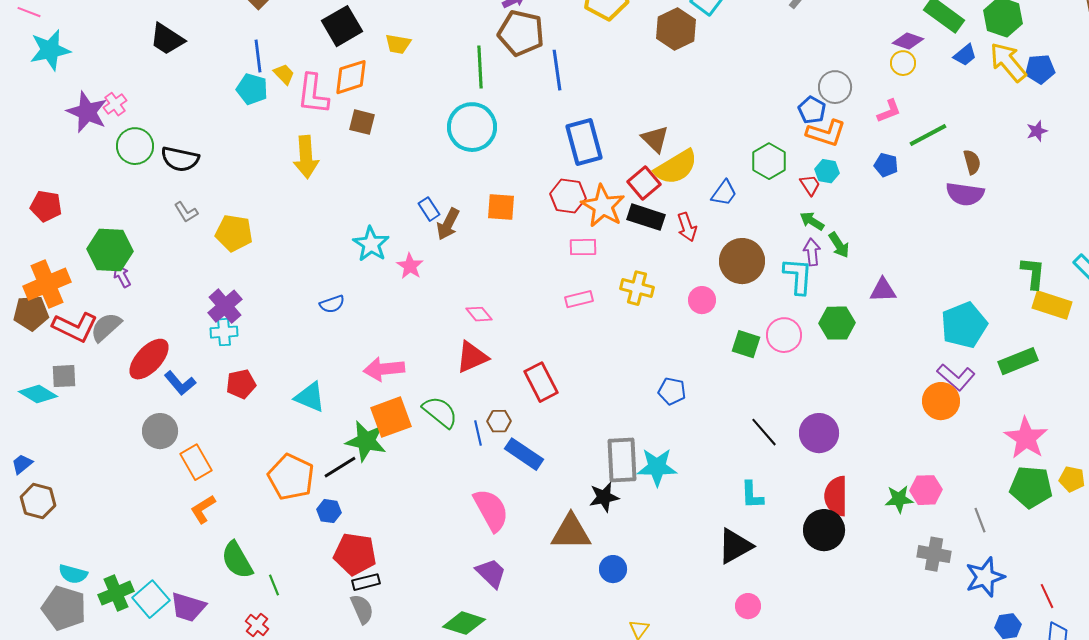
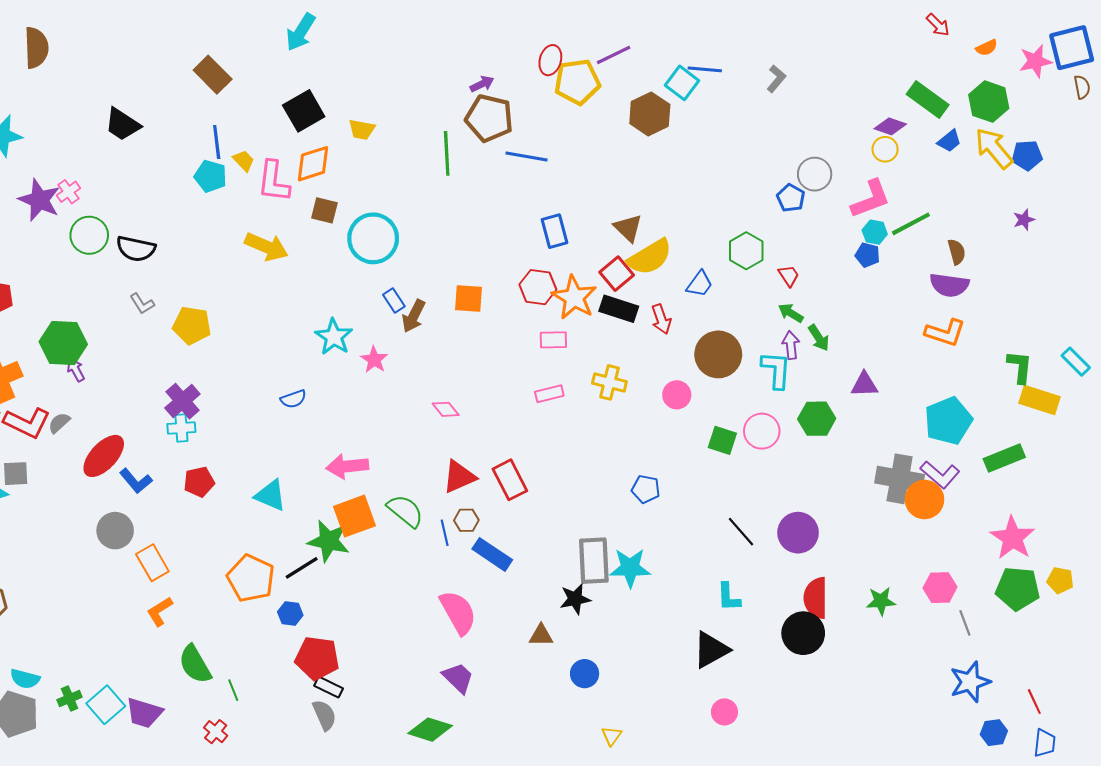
blue line: (557, 70) -> (527, 156), turned -72
pink L-shape: (889, 111) -> (871, 199), size x1.6
cyan circle: (472, 127) -> (373, 238), moved
orange L-shape: (826, 133) -> (945, 333), moved
blue rectangle: (584, 142) -> (554, 231), size x0.7
yellow arrow: (306, 157) -> (266, 247), turned -63
cyan hexagon: (827, 171) -> (875, 232), moved
gray semicircle: (106, 327) -> (59, 423), size x0.7
red triangle: (472, 357) -> (459, 477), moved
pink hexagon: (926, 490) -> (940, 588), moved
brown triangle: (571, 532) -> (541, 635), size x0.6
gray cross: (934, 554) -> (900, 479), moved, size x1.4
black rectangle: (366, 582) -> (329, 687), turned 40
green cross: (116, 593) -> (70, 698), size x0.7

